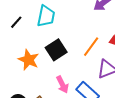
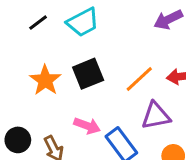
cyan trapezoid: (46, 16) -> (83, 22), turned 40
pink arrow: (62, 85) -> (87, 126), turned -54

